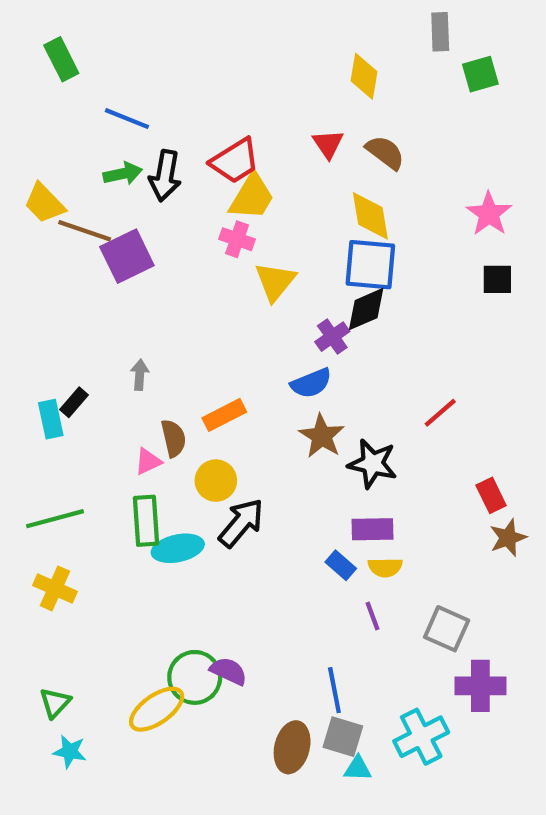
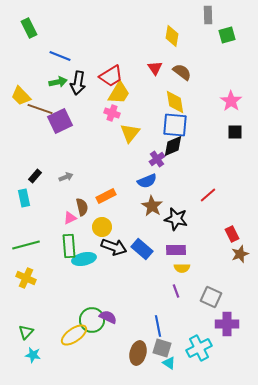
gray arrow: (140, 375) -> (66, 177), turned 64
black rectangle: (74, 402) -> (35, 176), moved
black arrow: (241, 523) -> (114, 247), turned 70
blue rectangle: (341, 565) -> (142, 249), moved, size x1.5
cyan triangle: (358, 768) -> (169, 363), turned 32

